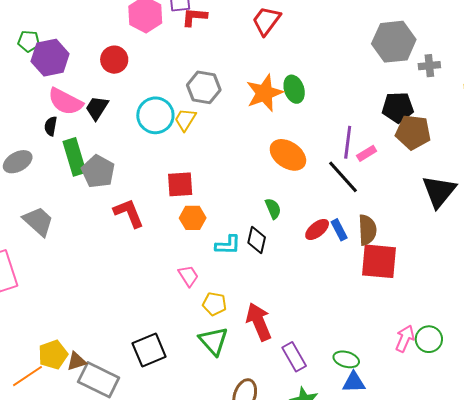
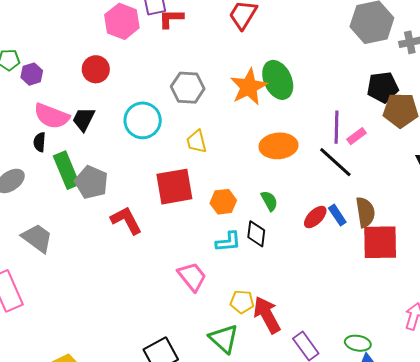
purple hexagon: (50, 58) -> (32, 74), size x0.6
green ellipse: (294, 89) -> (278, 80), size x1.4
yellow trapezoid: (185, 120) -> (197, 142), moved, turned -40
orange ellipse: (288, 155) -> (278, 146), turned -33
red square: (180, 184) -> (174, 187), size x1.4
orange hexagon: (193, 218) -> (223, 202), moved
pink trapezoid: (188, 276) -> (192, 277), size x1.4
yellow pentagon: (214, 304) -> (242, 302), moved

